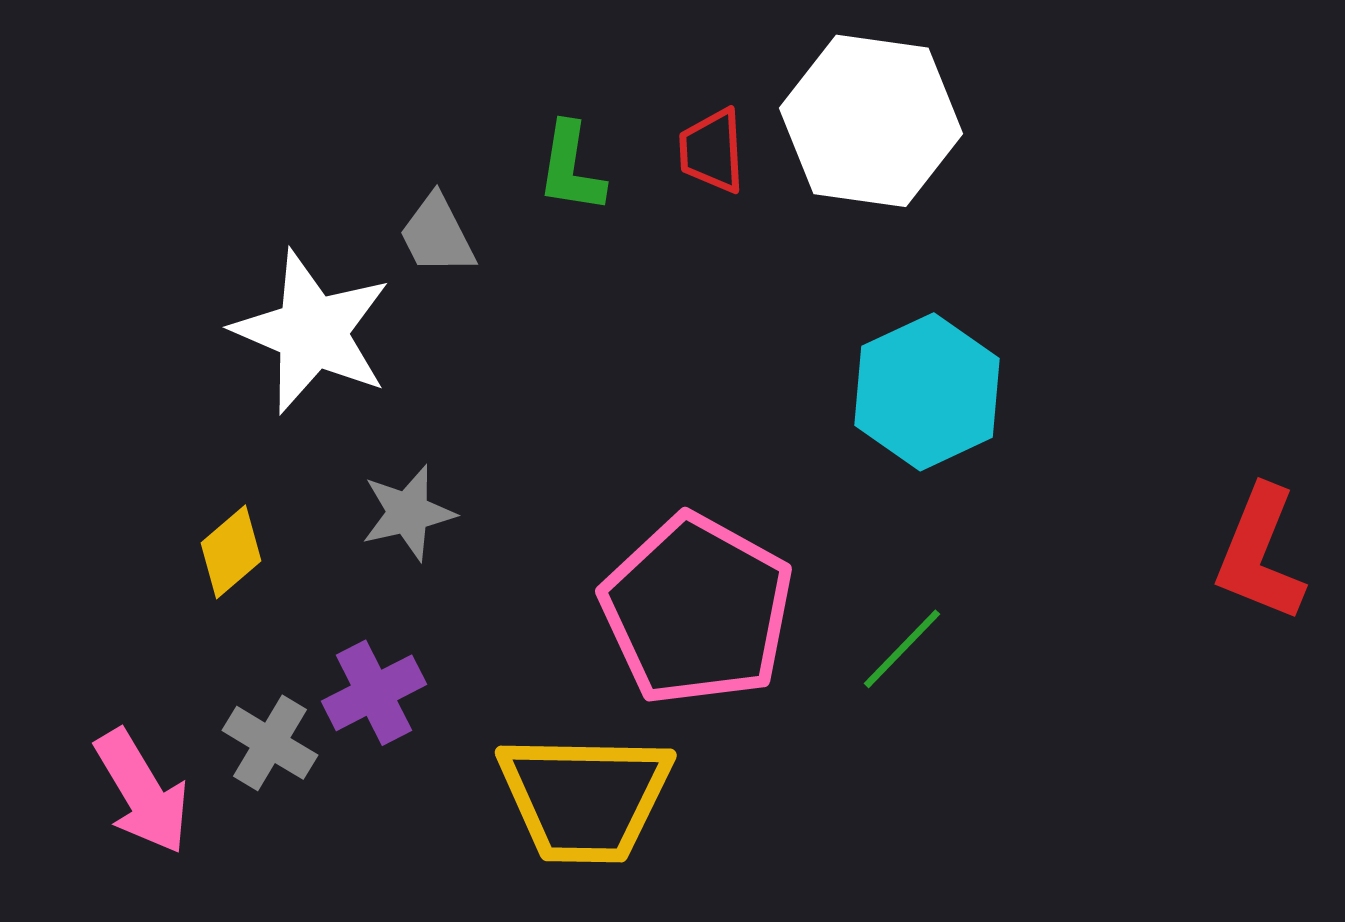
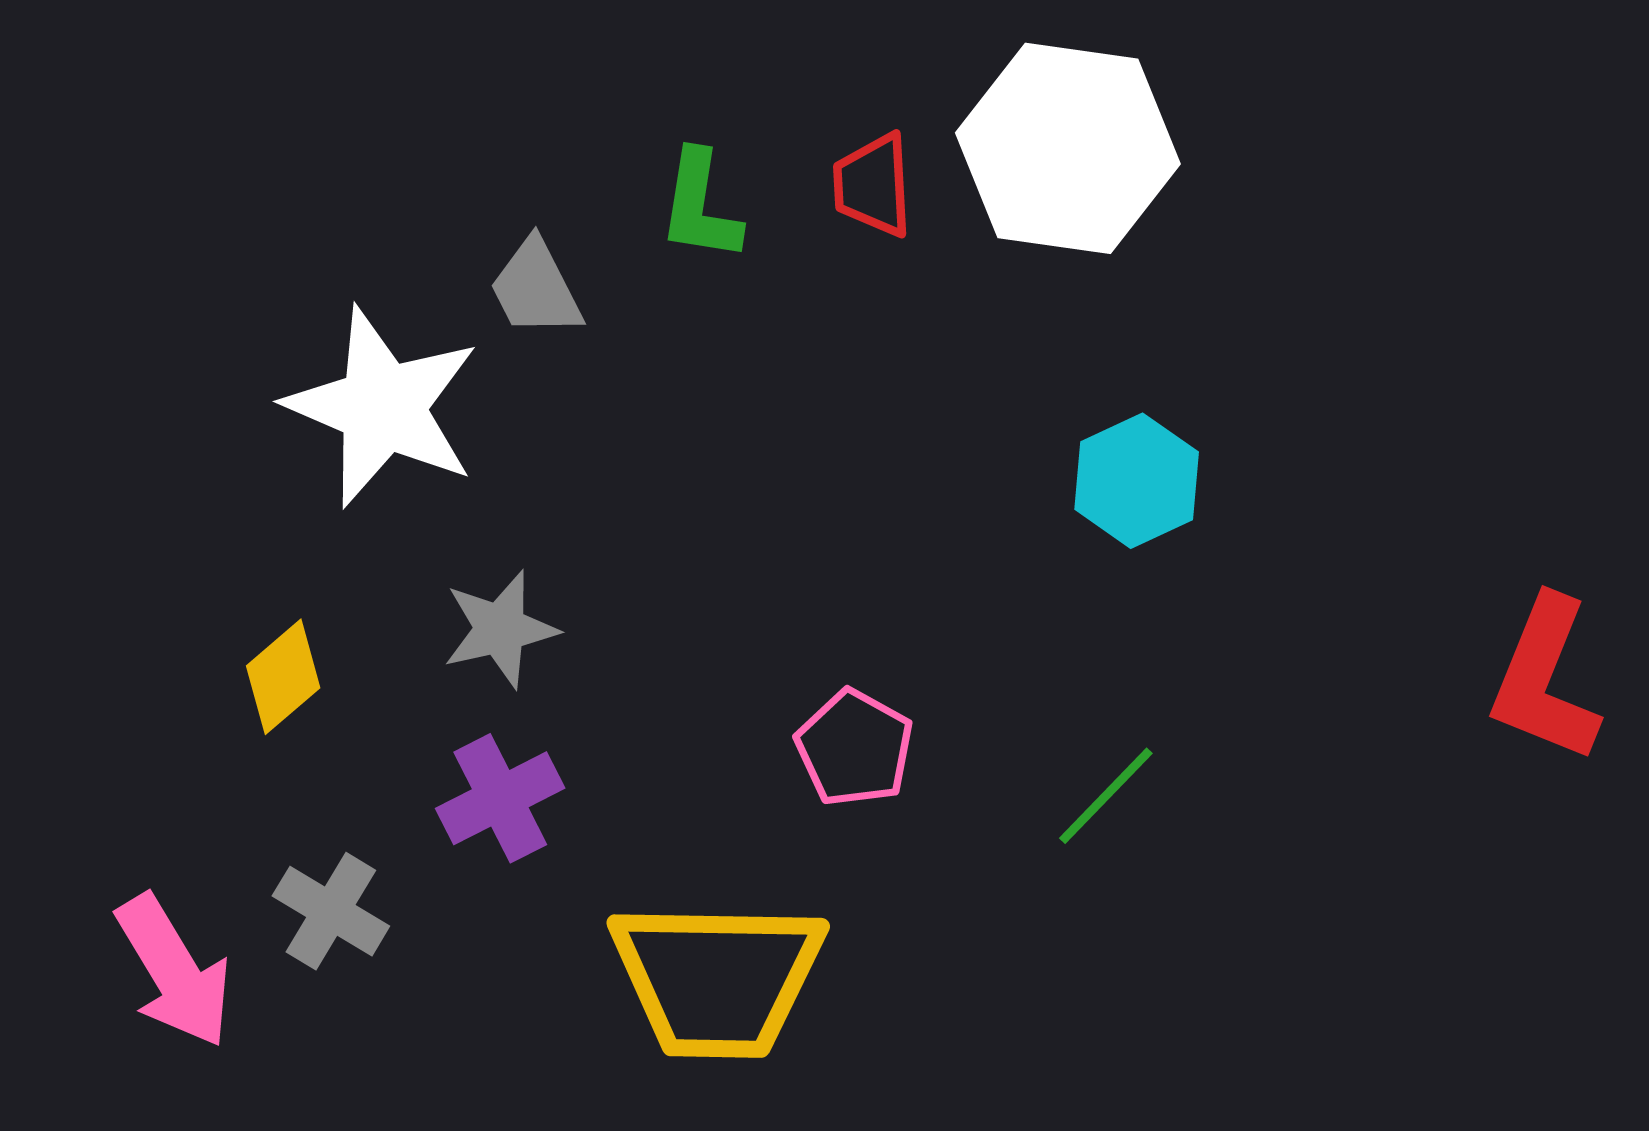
cyan hexagon: (927, 392) -> (1137, 481), size x0.7
pink pentagon: (697, 610) -> (855, 748), size x0.5
purple cross: (374, 693) -> (500, 798), moved

